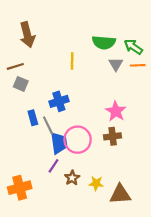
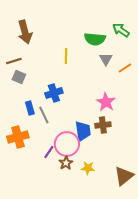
green arrow: (133, 47) -> (121, 30), moved
orange line: (138, 65) -> (125, 68), moved, turned -32
pink circle: (78, 140) -> (67, 144), moved
blue trapezoid: (59, 143) -> (83, 131), moved
orange cross: (20, 188) -> (18, 137), moved
brown triangle: (120, 194) -> (124, 176), moved, turned -35

